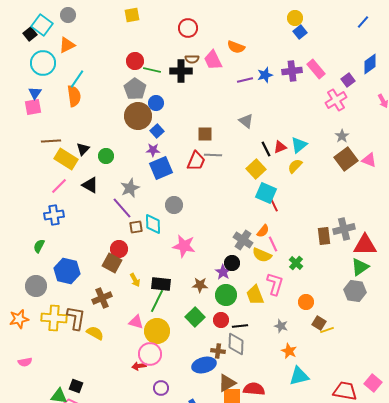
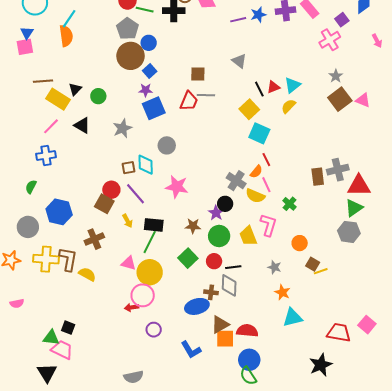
red line: (274, 205) -> (266, 160), moved
purple line: (122, 208) -> (136, 194), moved

